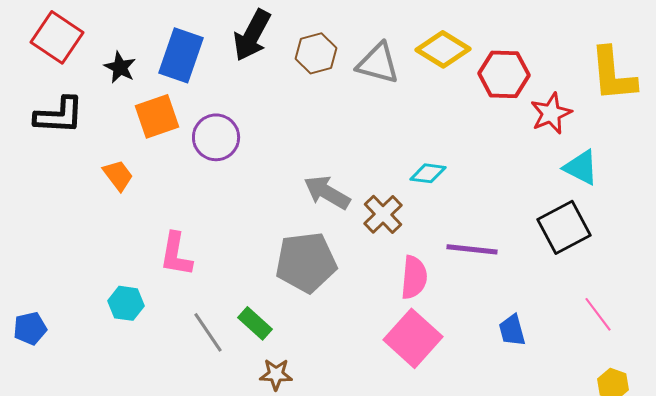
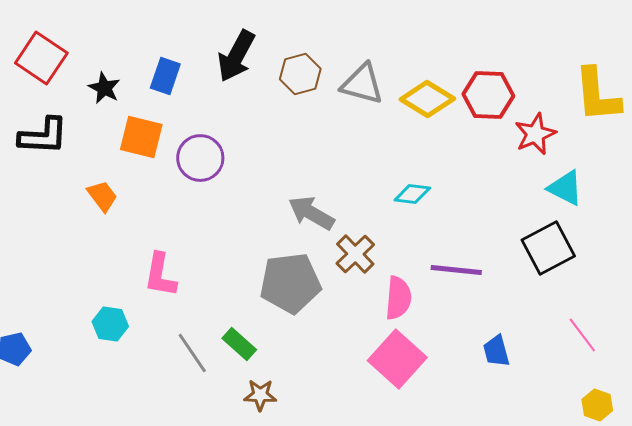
yellow diamond: (443, 49) -> (427, 99), moved
blue rectangle: (181, 55) -> (165, 76), size x0.7
orange square: (157, 116) -> (141, 137), turned 33
brown cross: (383, 214) -> (355, 254), moved

